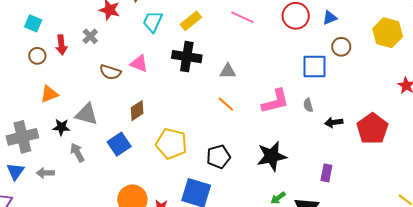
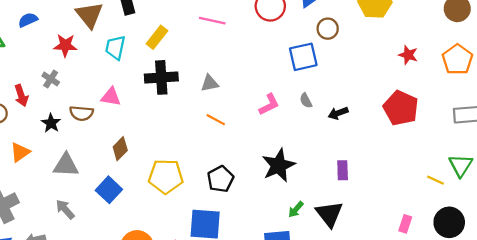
pink L-shape: (275, 101) -> (269, 105), size x0.7
black star: (61, 127) -> (51, 123), moved, turned -30
red pentagon: (372, 129) -> (401, 108), moved

